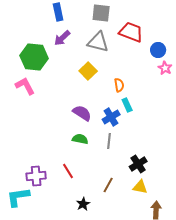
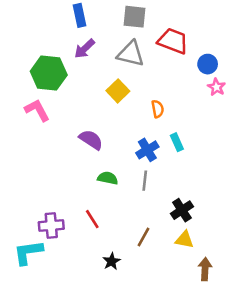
cyan rectangle: (127, 105) -> (177, 142), moved
purple semicircle: (82, 113) -> (91, 140), moved

